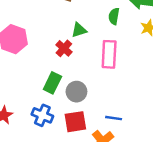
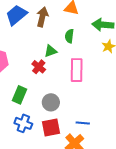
green semicircle: (114, 16) -> (69, 36), moved
green rectangle: (52, 83) -> (19, 95), moved

